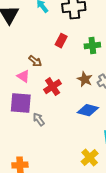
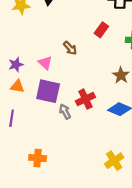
pink triangle: (23, 76) -> (45, 63), moved
red cross: (53, 87) -> (85, 99), moved

